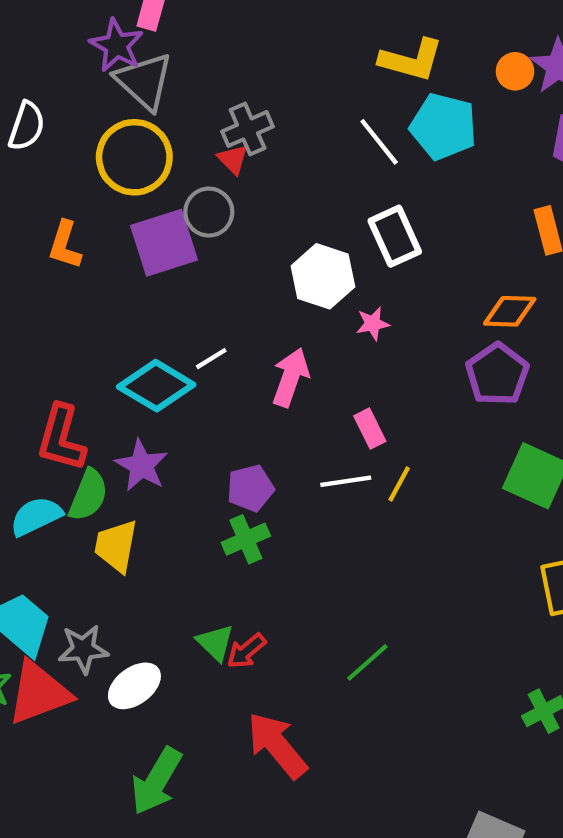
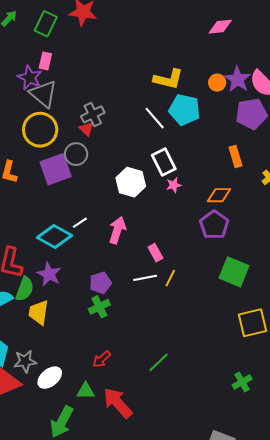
pink star: (373, 324) -> (174, 185), moved
green triangle: (215, 643) -> (86, 391), moved, turned -42

